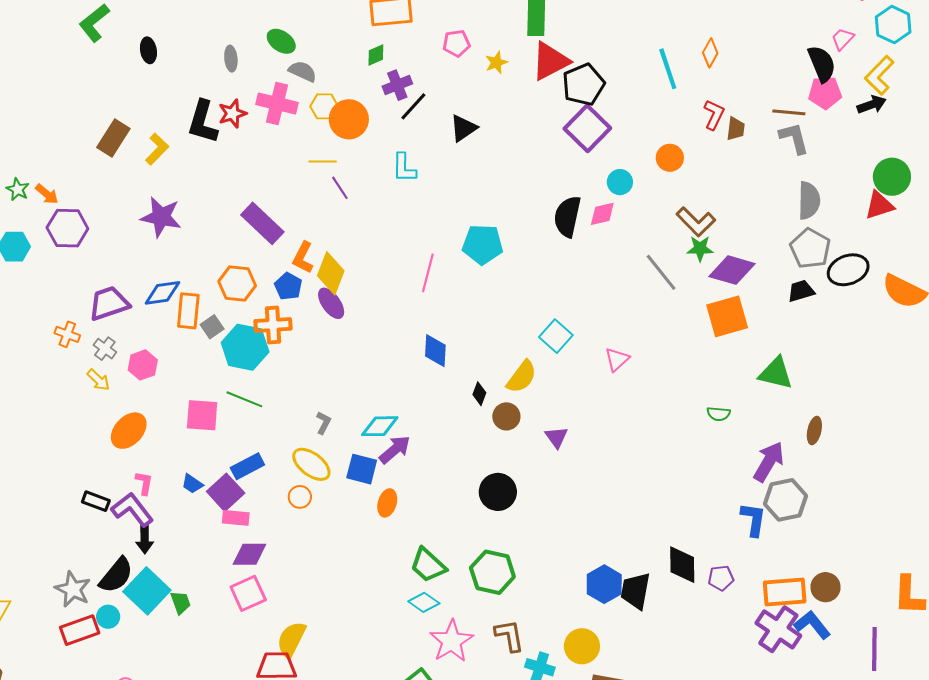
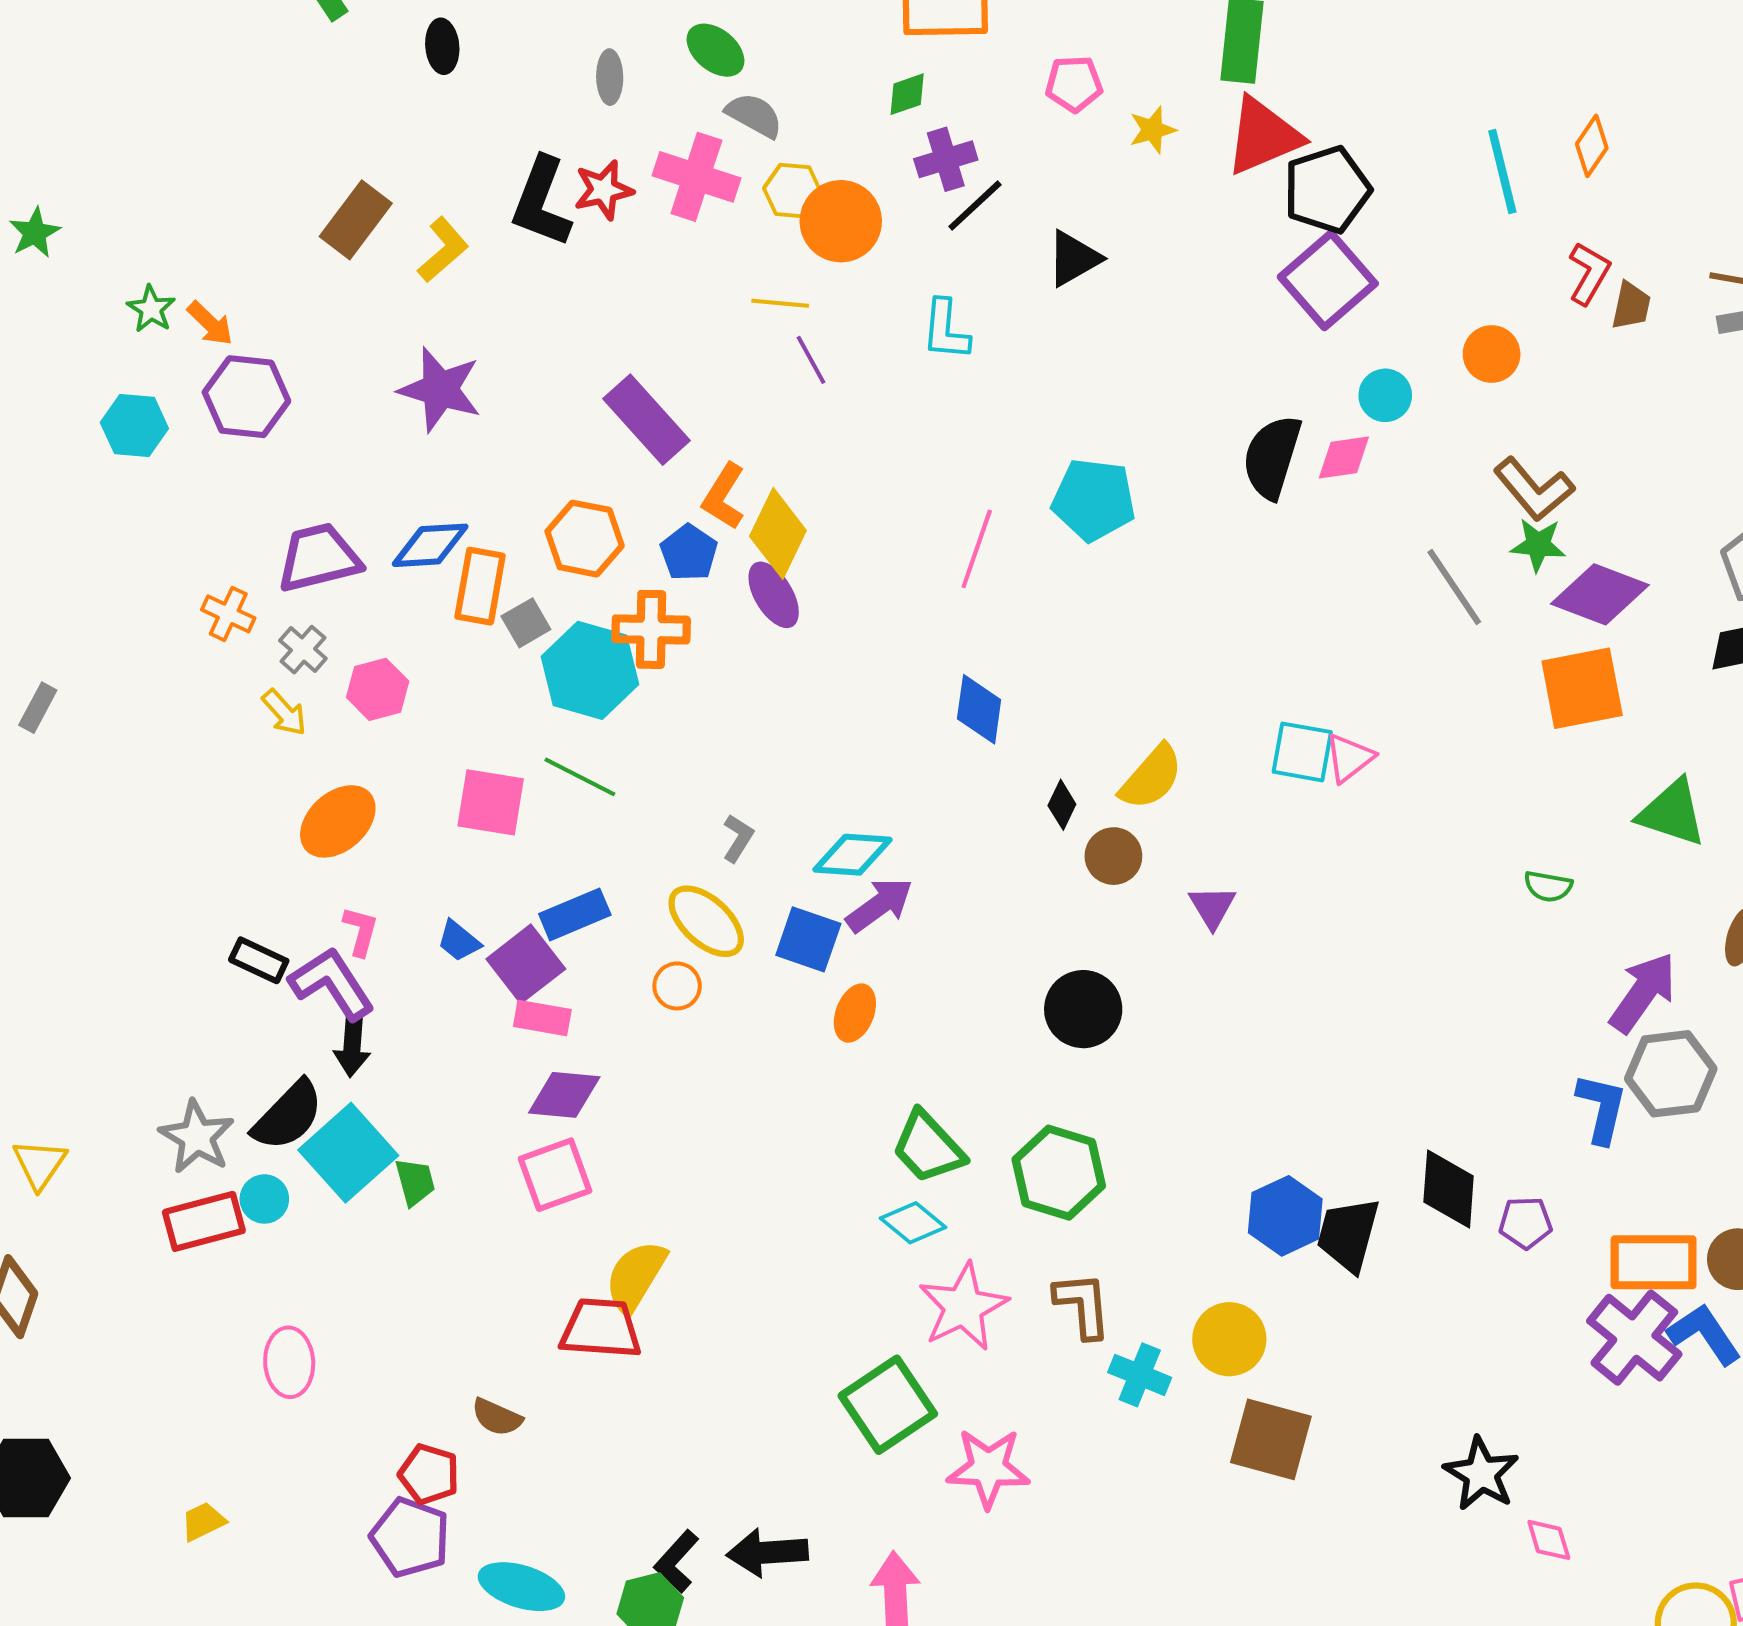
cyan square: (556, 336) -> (1302, 752), moved, turned -36

